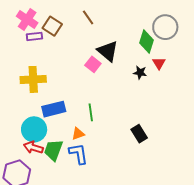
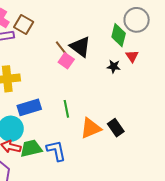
brown line: (88, 17) -> (61, 48), moved
orange triangle: (78, 134) -> (91, 128), moved, size x1.6
green trapezoid: (53, 150) -> (31, 148), turned 60

